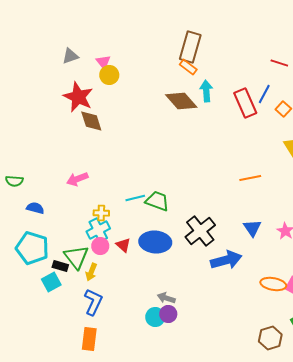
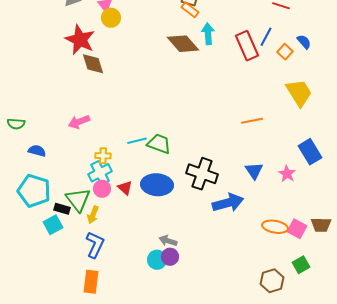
black cross: (200, 231) -> (202, 174), turned -32

